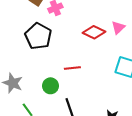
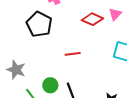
green circle: (50, 86) -> (50, 85), moved

